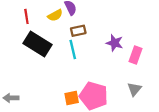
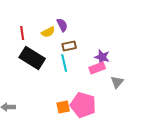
pink rectangle: (136, 55) -> (97, 68), moved, turned 49
gray triangle: (134, 89) -> (117, 82), moved

